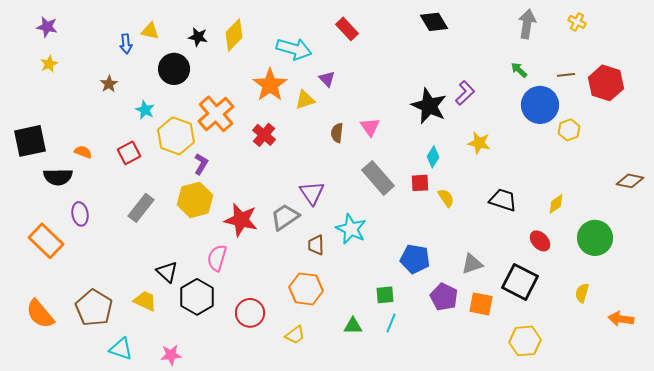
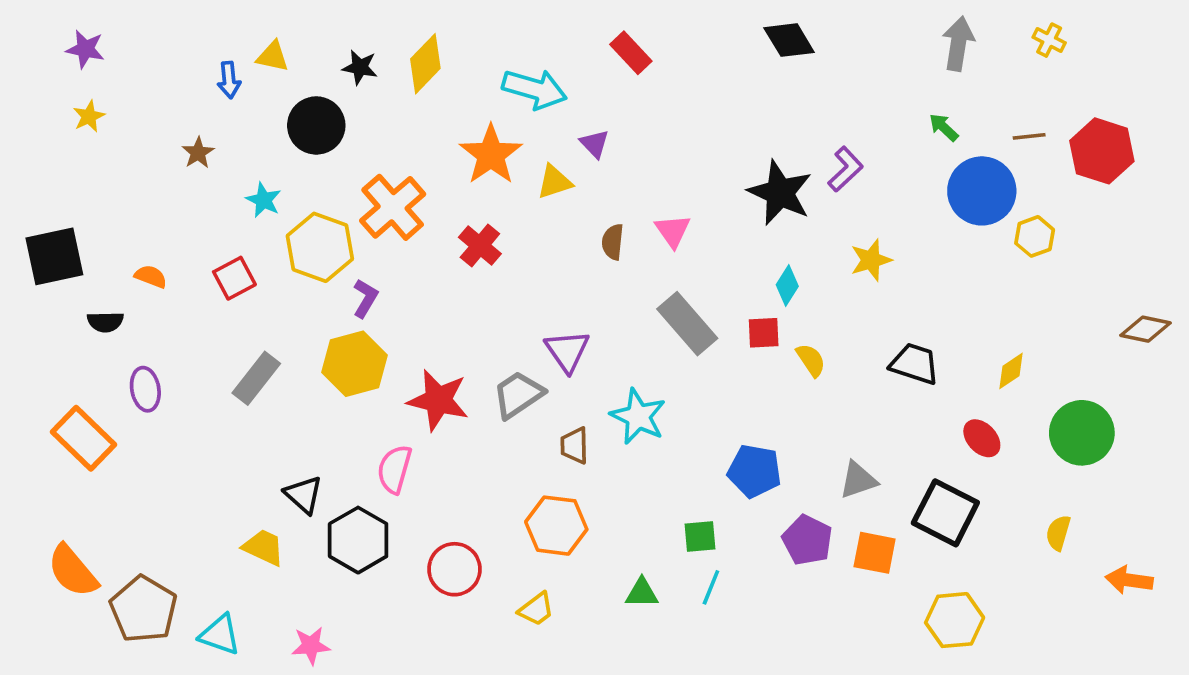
yellow star: (479, 143) -> (871, 260), turned -30
black semicircle: (58, 177) -> (105, 322), size x0.7
brown pentagon: (94, 308) -> (144, 609), moved

